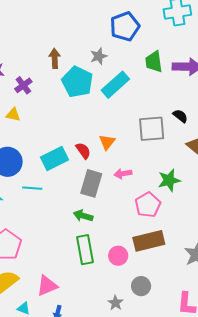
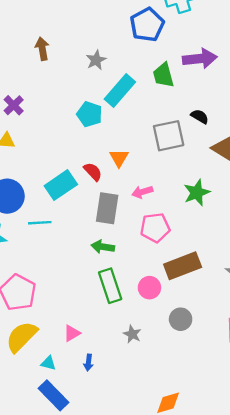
blue pentagon: (125, 26) -> (147, 25), moved
brown arrow: (55, 58) -> (42, 49), moved
green trapezoid: (154, 62) -> (163, 75), moved
cyan pentagon: (77, 82) -> (89, 114), moved, size x0.7
pink pentagon: (148, 205) -> (155, 228), moved, turned 30
pink triangle: (47, 286) -> (72, 333), size x0.7
gray star: (116, 303) -> (132, 334), moved

